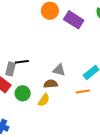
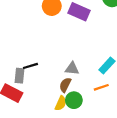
brown semicircle: (51, 84) -> (65, 85), turned -48
green circle: (23, 93) -> (74, 100), moved

